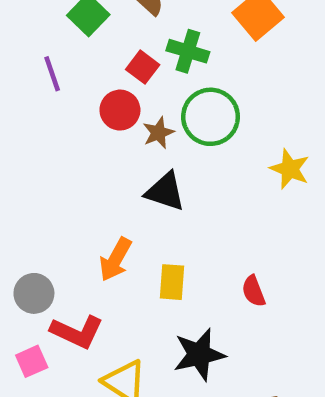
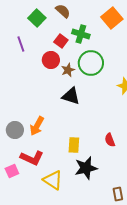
orange arrow: (115, 259) -> (37, 126), moved
yellow rectangle: (172, 282) -> (74, 145), moved
gray circle: (34, 293) -> (15, 130), moved

